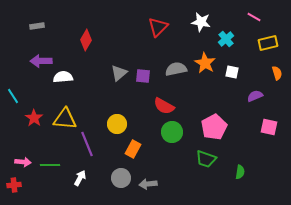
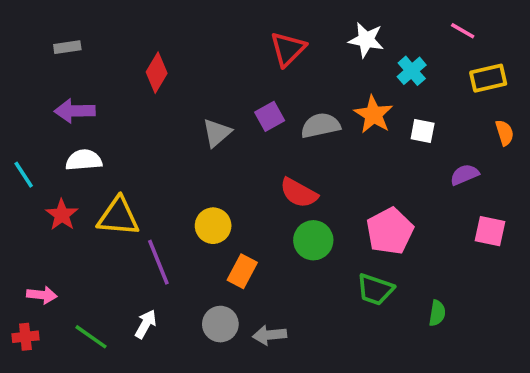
purple square: (143, 76) -> (270, 116), moved, turned -35
white semicircle: (63, 77) -> (84, 160), moved
green line: (50, 165) -> (91, 337), moved, turned 36

